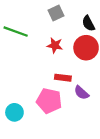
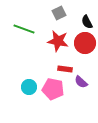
red star: (55, 45) -> (58, 41), size x1.5
cyan circle: (14, 112) -> (29, 87), moved

